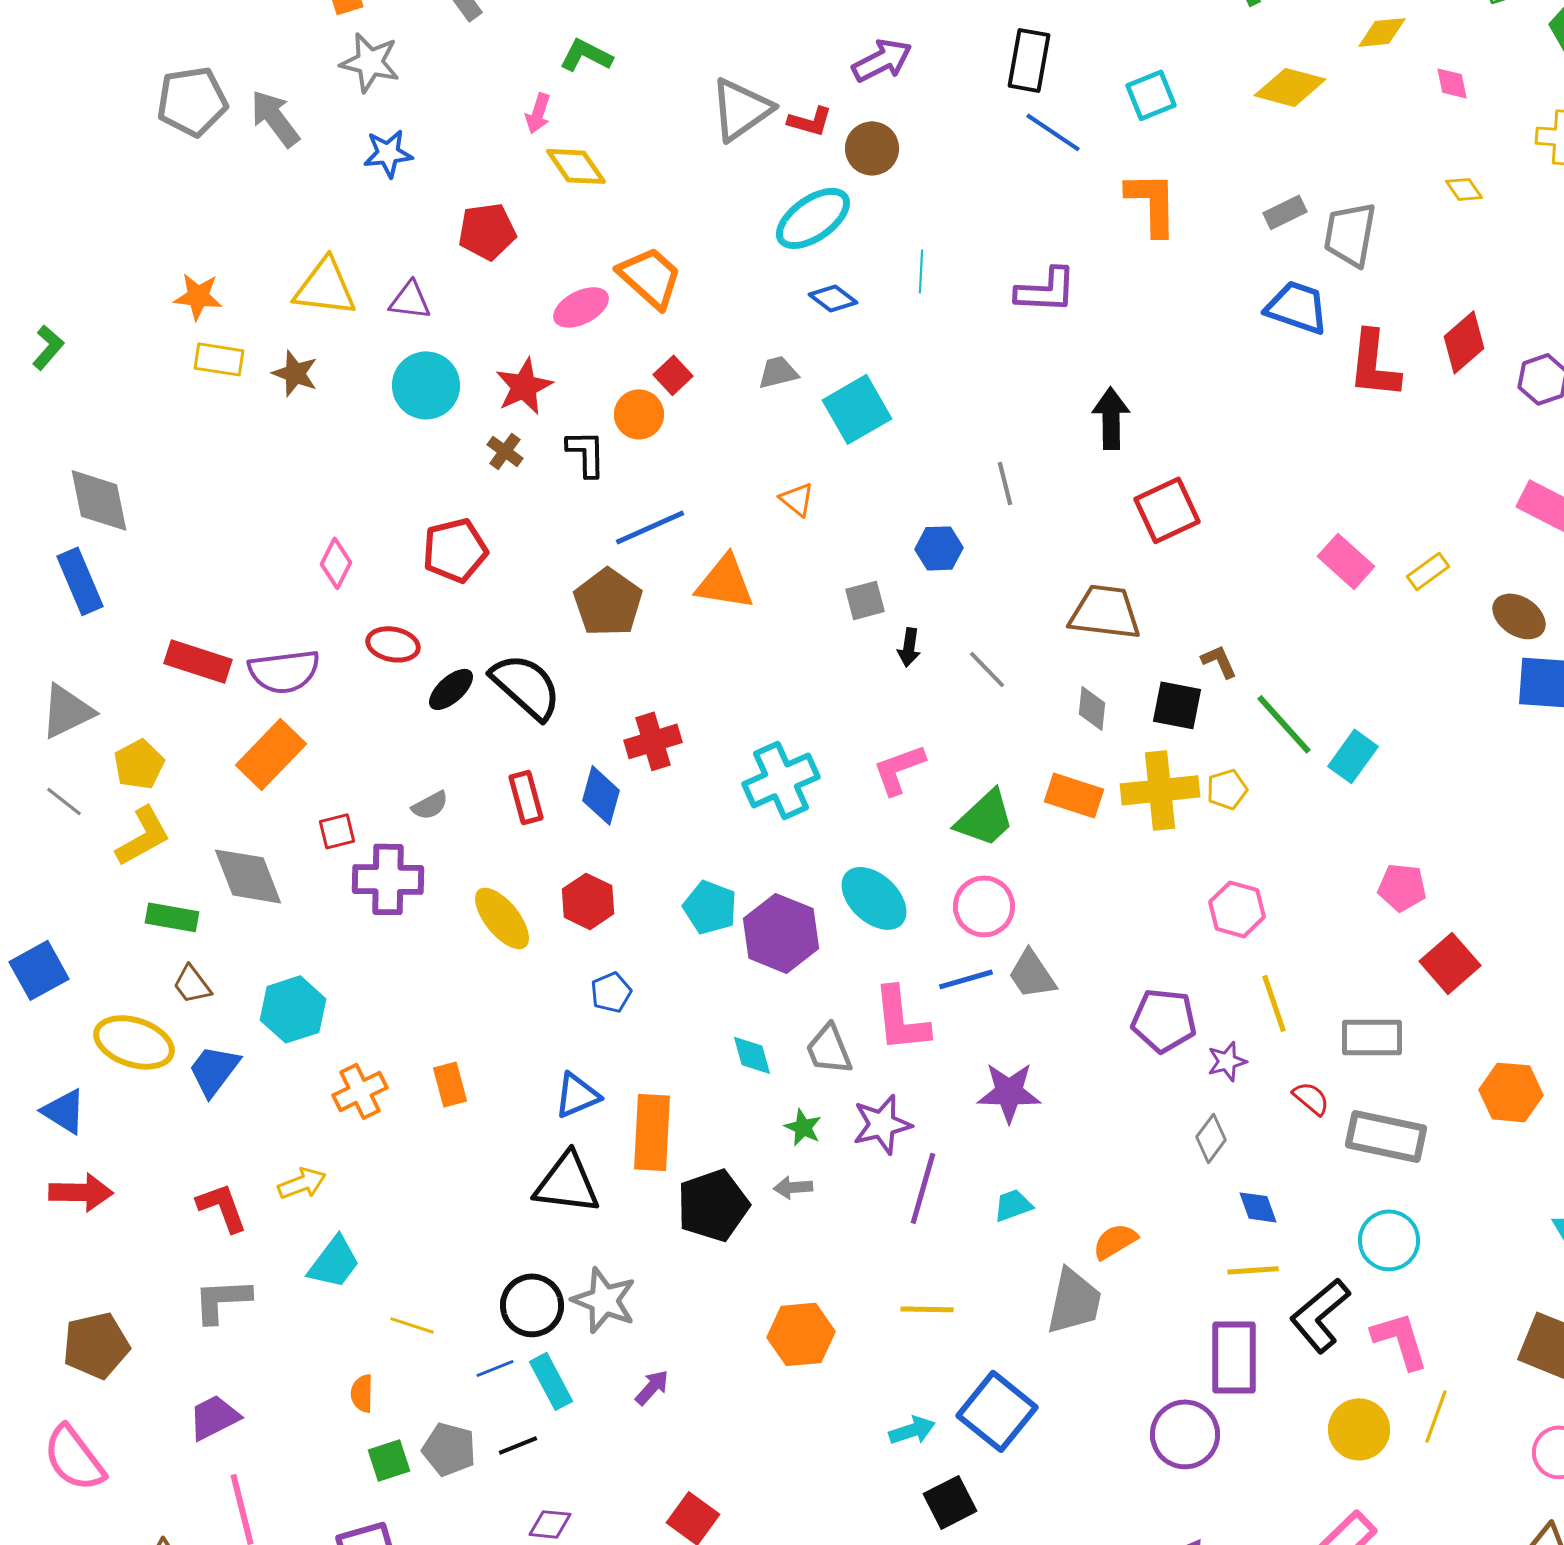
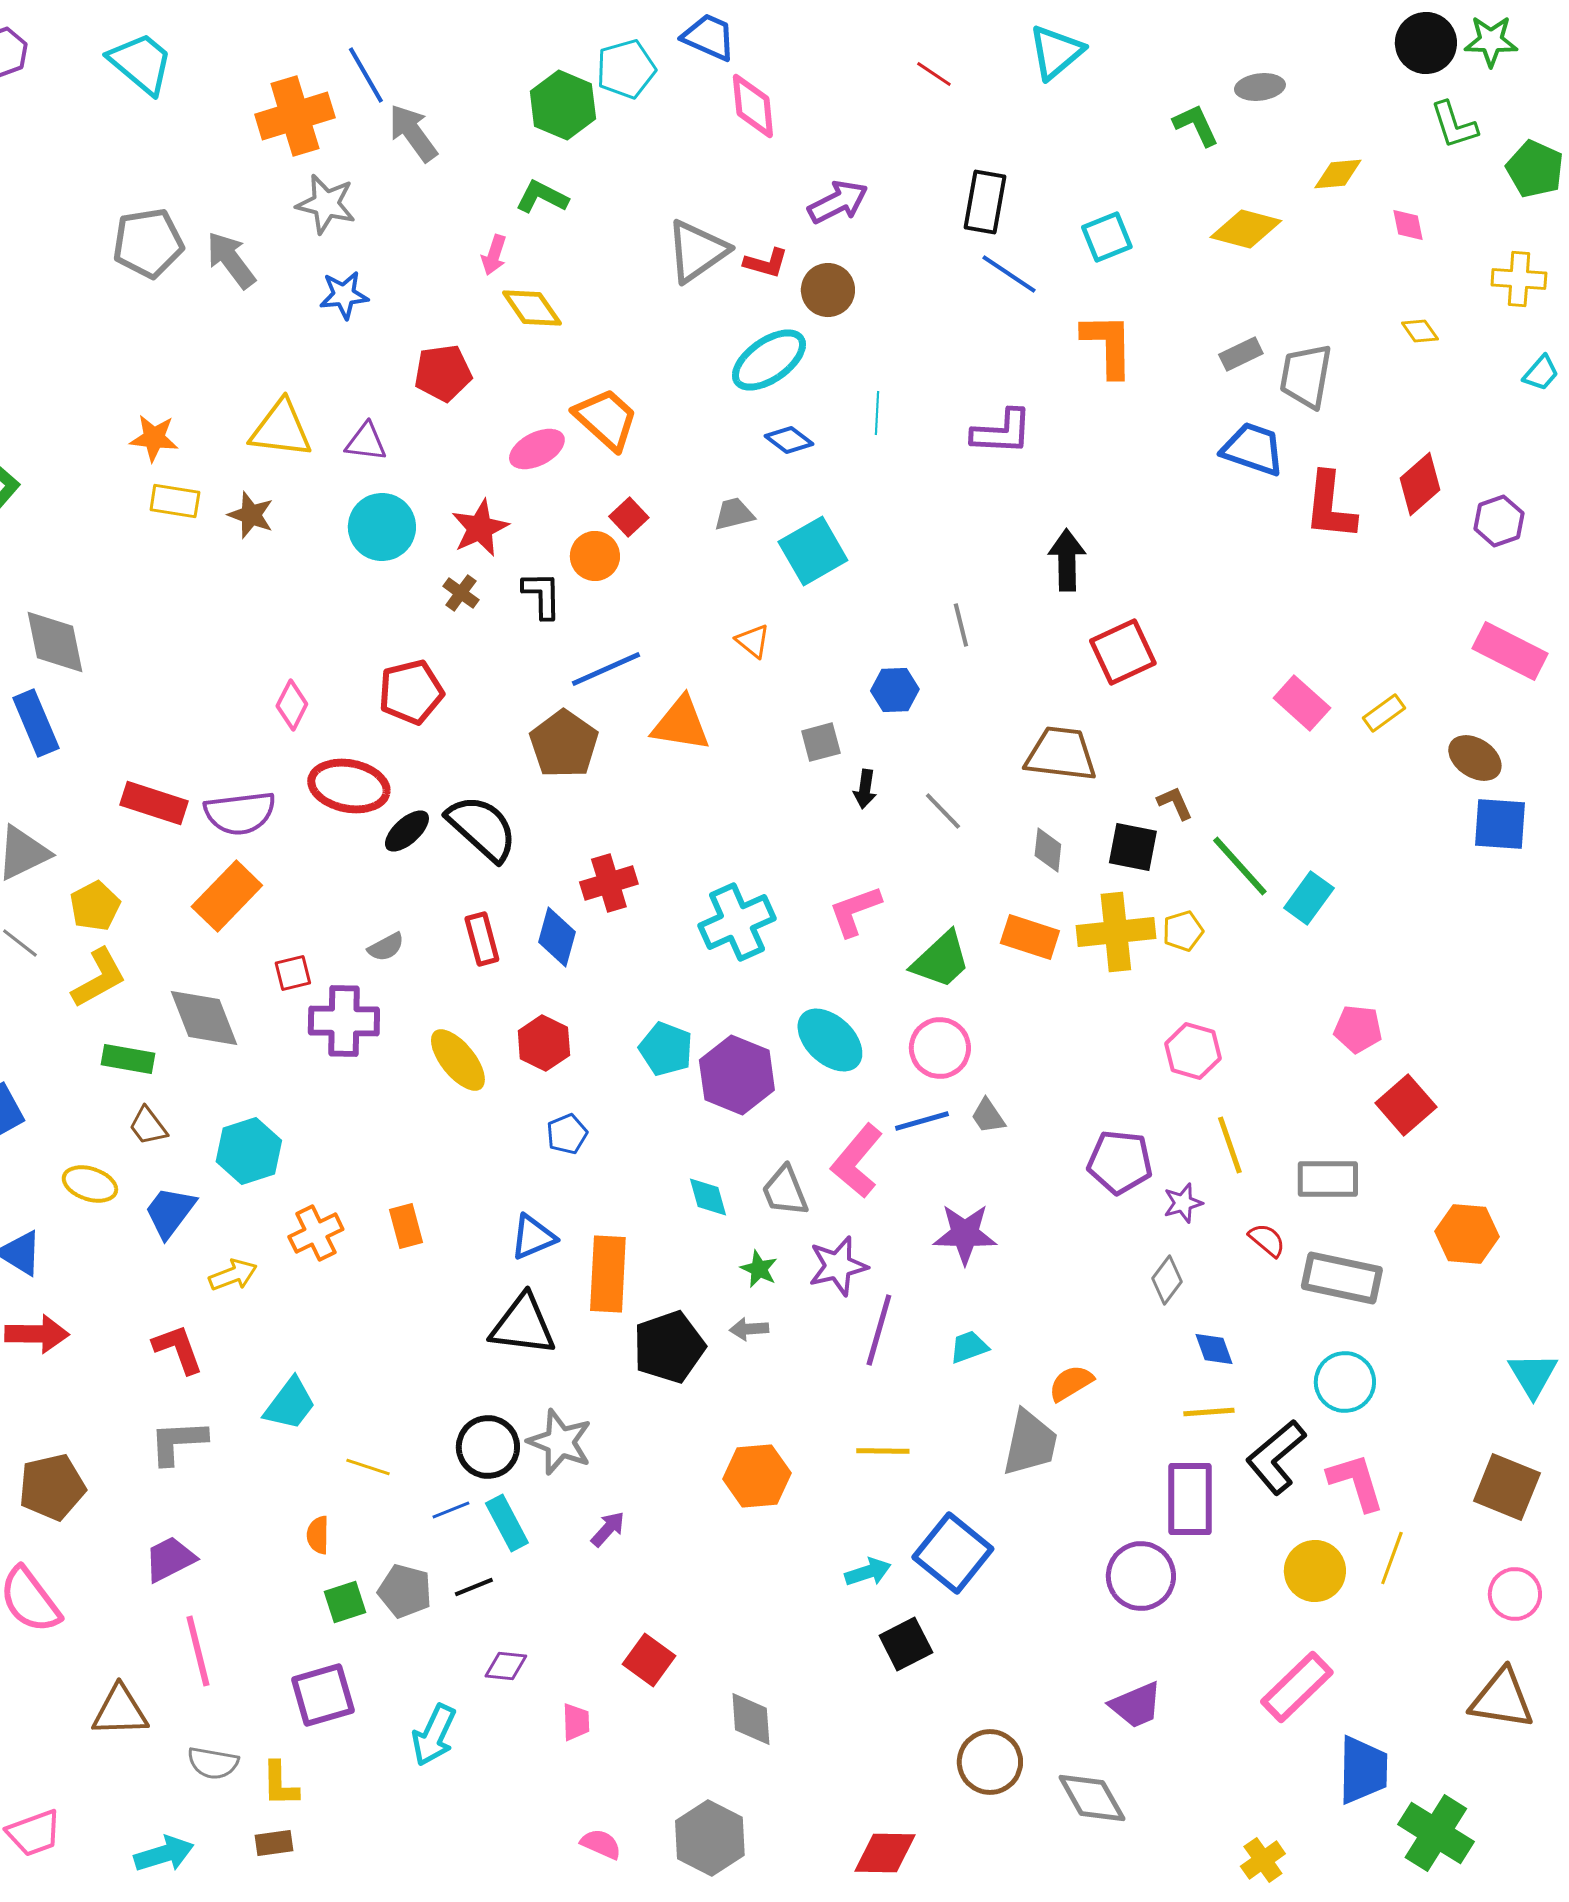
red ellipse: (393, 644) -> (349, 786), size x1.5
gray trapezoid: (1032, 974) -> (988, 1116), size x0.7
pink L-shape: (901, 1019) -> (857, 1161), turned 46
yellow ellipse: (134, 1042) -> (90, 1184), size x0.7
yellow arrow: (302, 1183) -> (233, 1275), moved

